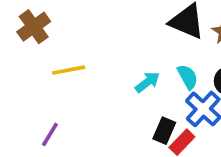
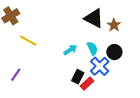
yellow line: (69, 70) -> (28, 41), turned 36

